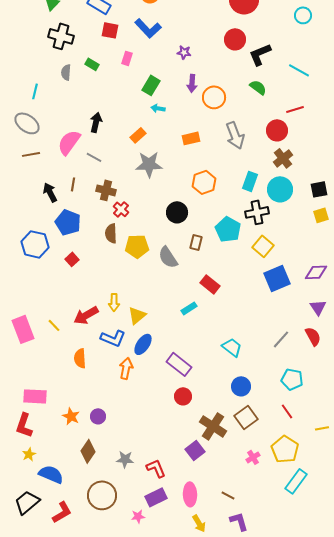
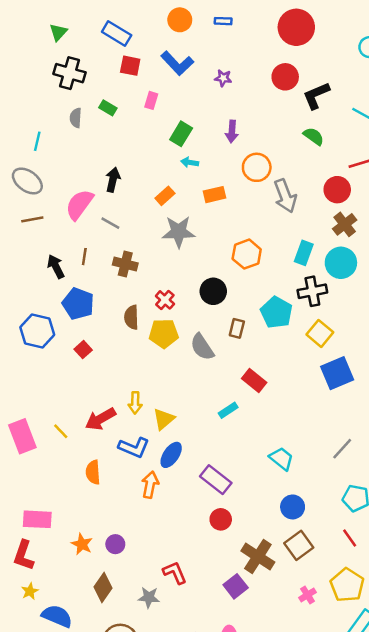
purple star: (184, 52) -> (223, 78), moved
orange circle: (214, 97) -> (257, 167), moved
orange rectangle: (191, 138) -> (214, 195), moved
red cross: (121, 209) -> (165, 300), moved
red L-shape: (156, 468) -> (175, 573), moved

